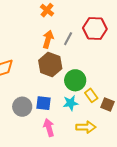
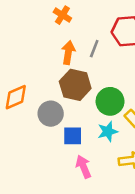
gray circle: (22, 107) -> (51, 114), moved

